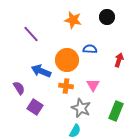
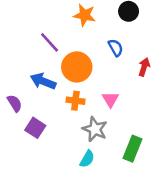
purple line: (31, 34) -> (50, 42), moved
blue semicircle: (90, 49) -> (116, 48), moved, turned 56
green rectangle: (116, 111) -> (132, 149), moved

